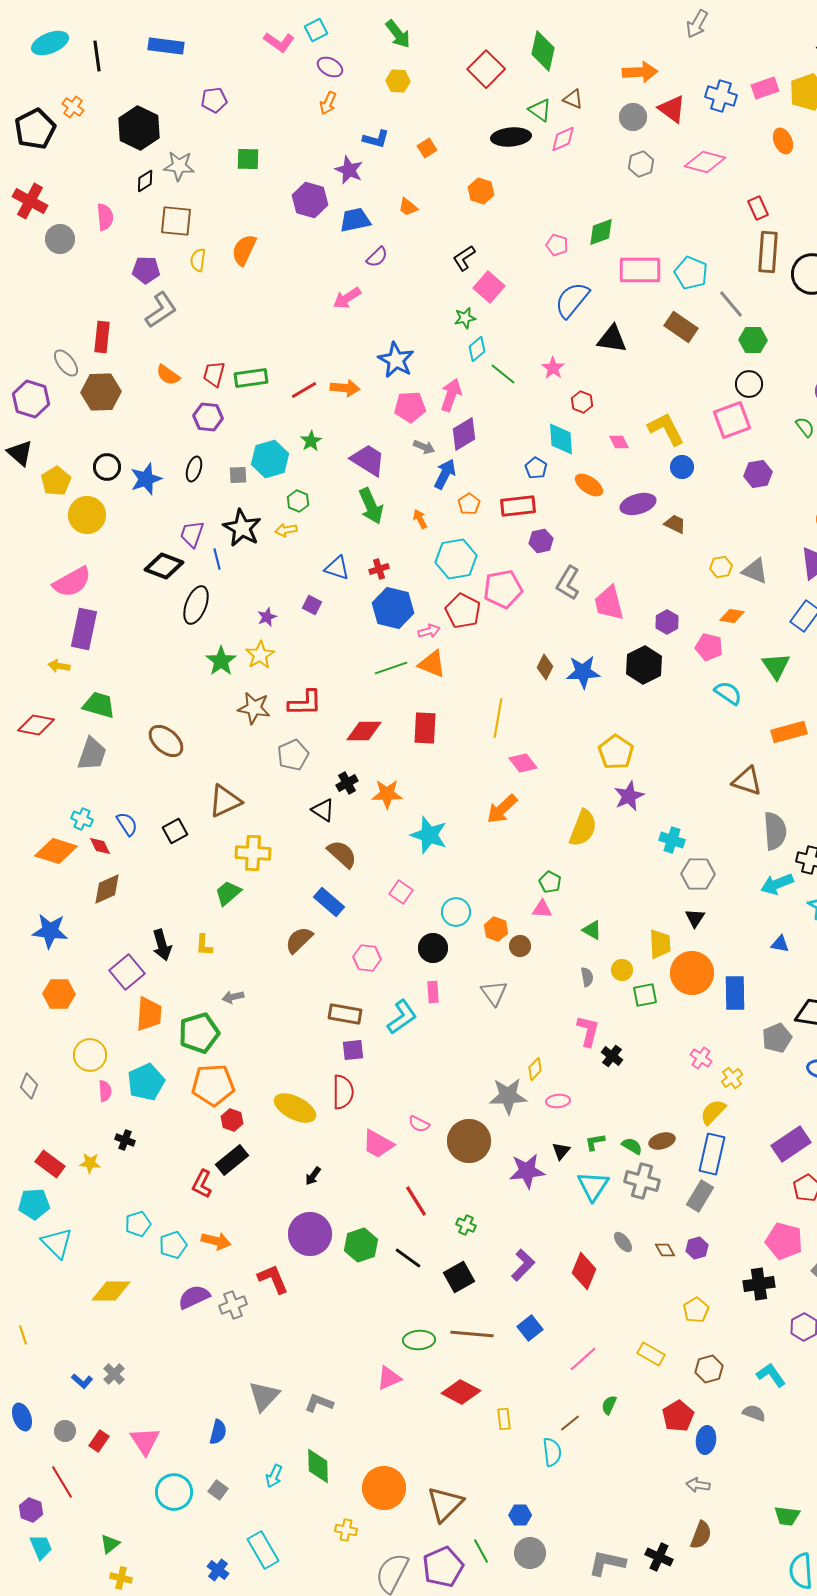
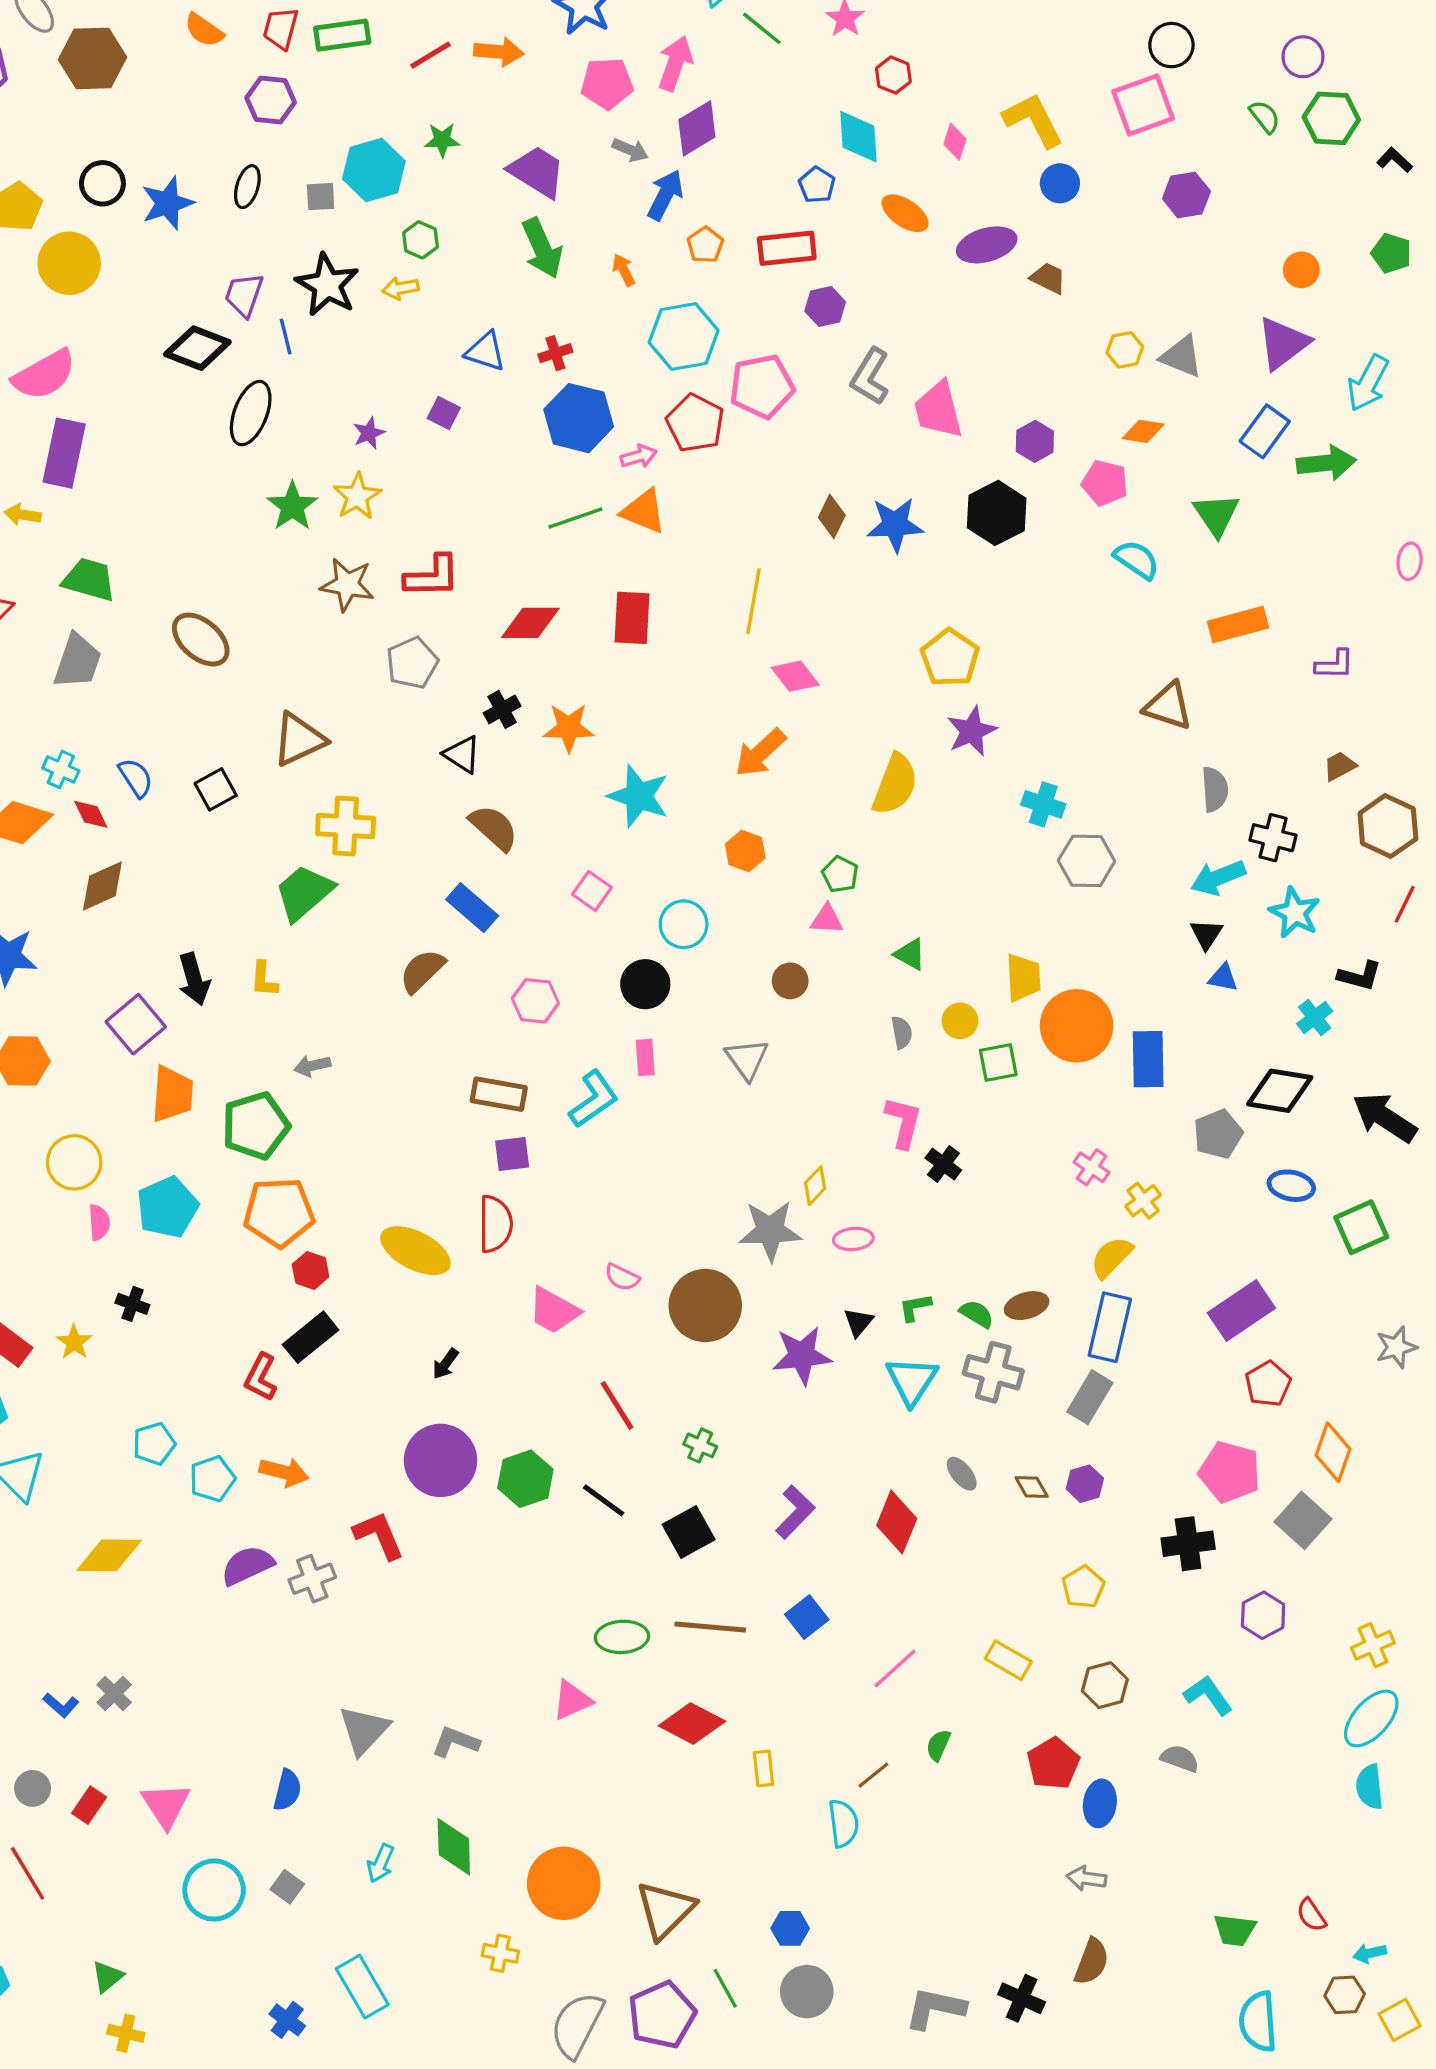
green star: (311, 441) -> (442, 140), turned 30
pink diamond: (619, 442) -> (955, 142), turned 45
gray semicircle: (775, 831) -> (1215, 789), size x0.7
green trapezoid: (228, 893) -> (304, 893), size x1.4
black triangle: (695, 918) -> (1206, 934), moved
orange hexagon: (496, 929) -> (745, 851), moved
yellow star: (90, 1163) -> (74, 1342), turned 30

